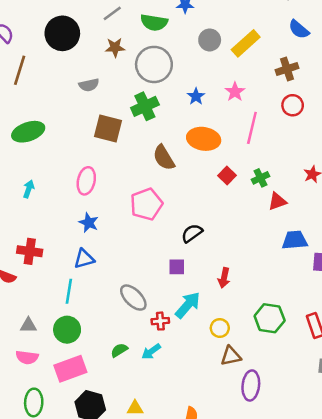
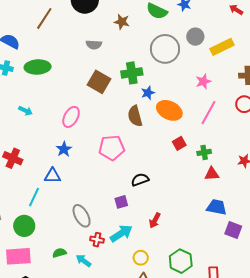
gray circle: (154, 64) -> (165, 49), moved
blue star: (196, 96) -> (148, 93), moved
cyan arrow: (29, 189) -> (25, 111), turned 80
purple square: (177, 267) -> (121, 202), turned -32
cyan arrow: (151, 351) -> (83, 261), turned 56

